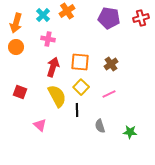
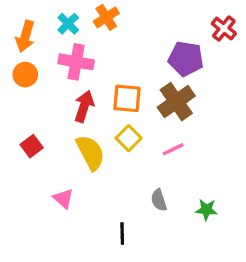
purple pentagon: (109, 18) -> (186, 59), moved
red cross: (141, 18) -> (224, 28), turned -35
pink cross: (48, 39) -> (76, 62), size x1.5
brown cross: (111, 64) -> (176, 102), size x1.6
red square: (20, 92) -> (32, 146), turned 32
black line: (77, 110) -> (122, 234), moved

